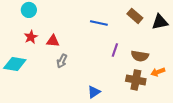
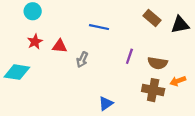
blue line: (99, 23) -> (99, 27), moved
gray arrow: (62, 61) -> (82, 60), moved

